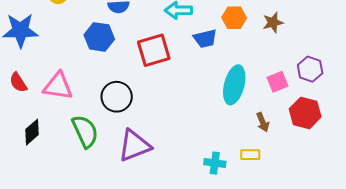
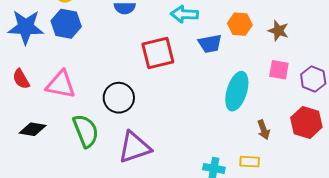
brown star: (273, 22) -> (278, 31), turned 30
blue hexagon: (99, 37) -> (66, 24), moved
pink square: (277, 82) -> (279, 70), moved, turned 30
black diamond: (32, 132) -> (33, 129), turned 48

